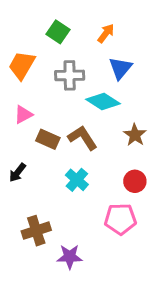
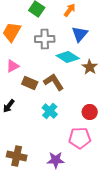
brown star: (135, 135) -> (90, 67), moved
brown cross: (36, 231) -> (17, 156), moved, turned 30
purple star: (70, 257) -> (56, 160), moved

